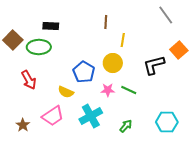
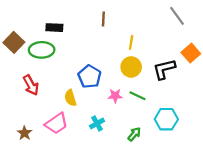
brown line: (106, 22) -> (103, 19), moved
yellow circle: (113, 63) -> (131, 67), moved
yellow semicircle: (66, 92) -> (70, 98), turned 49
cyan cross: (91, 116) -> (97, 123), size x0.6
cyan hexagon: (167, 122) -> (166, 119), moved

